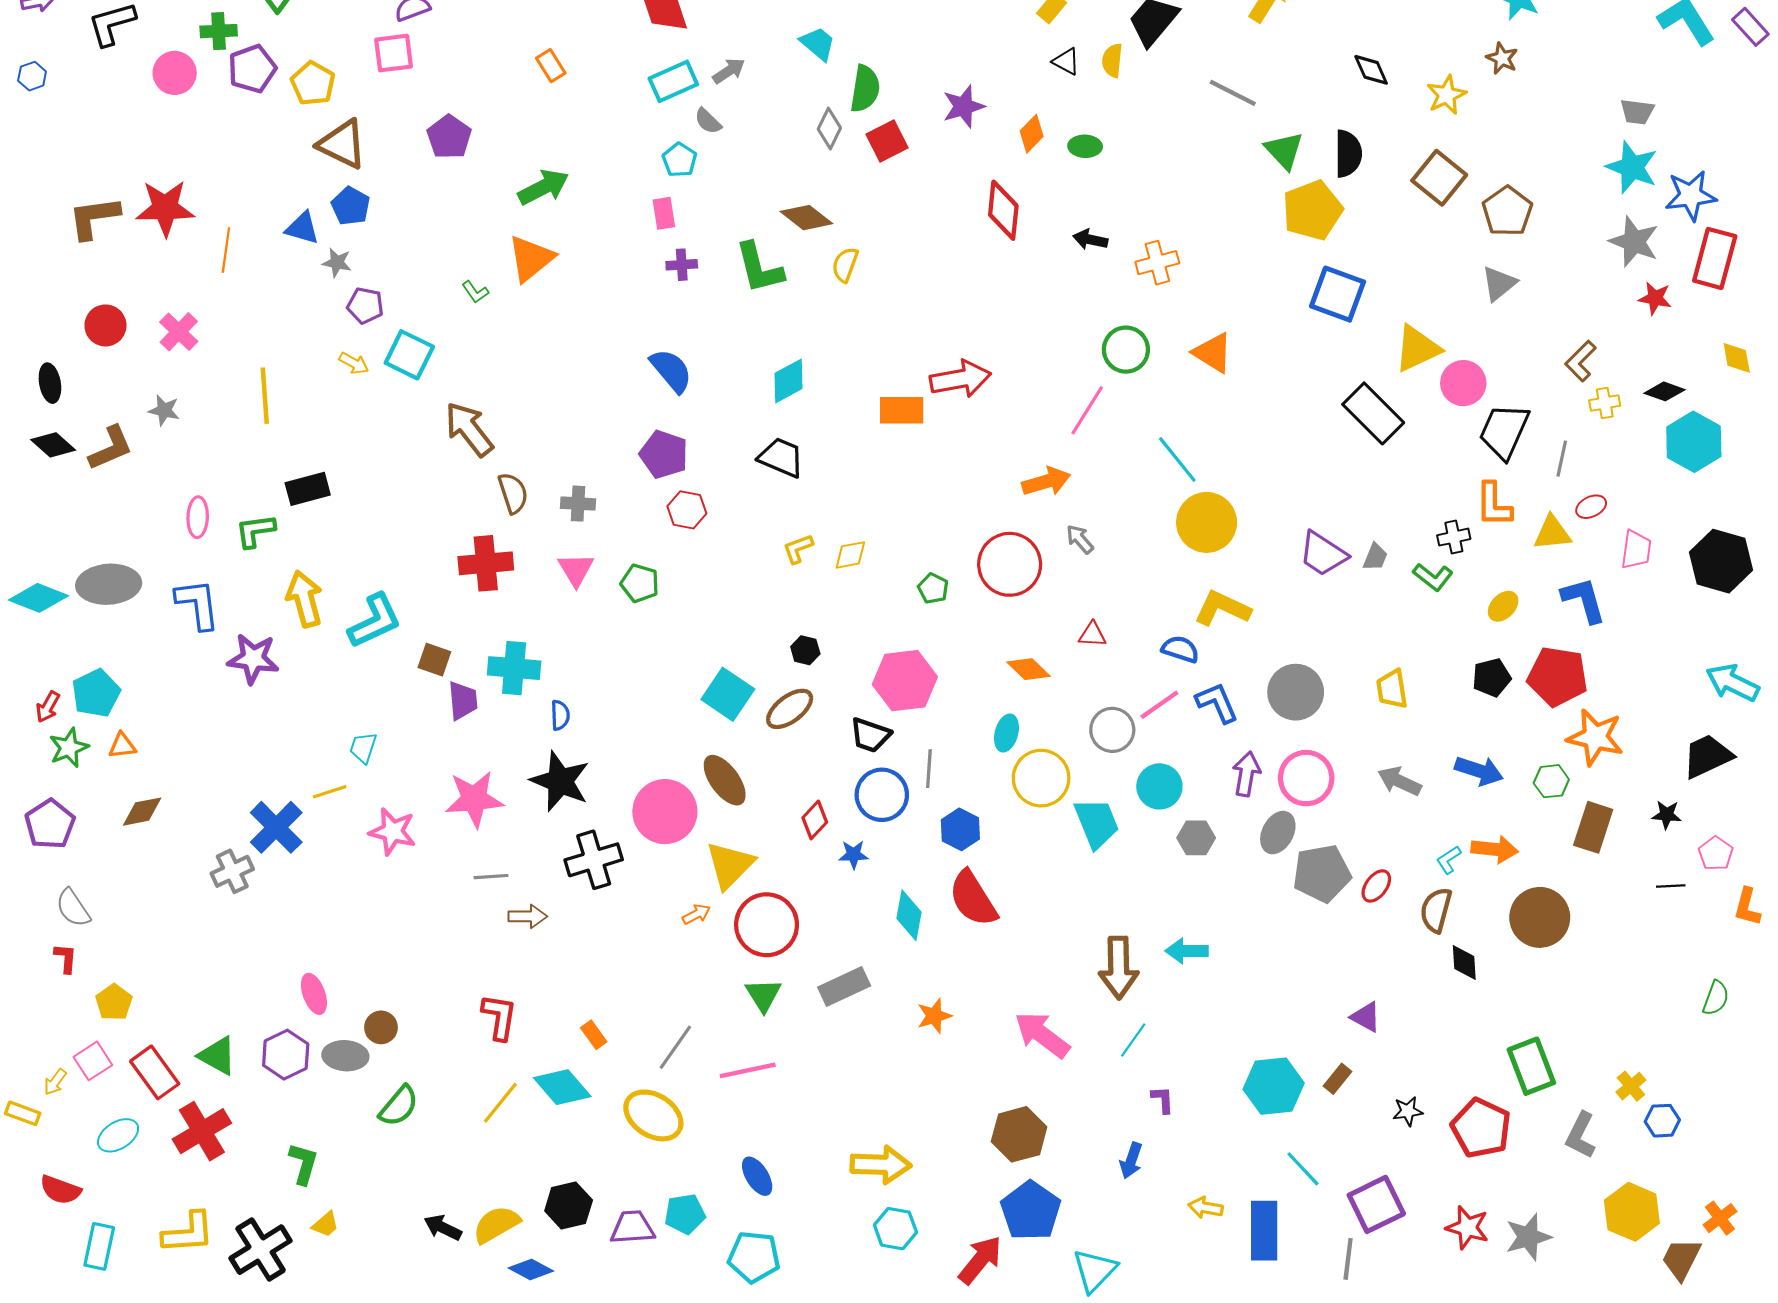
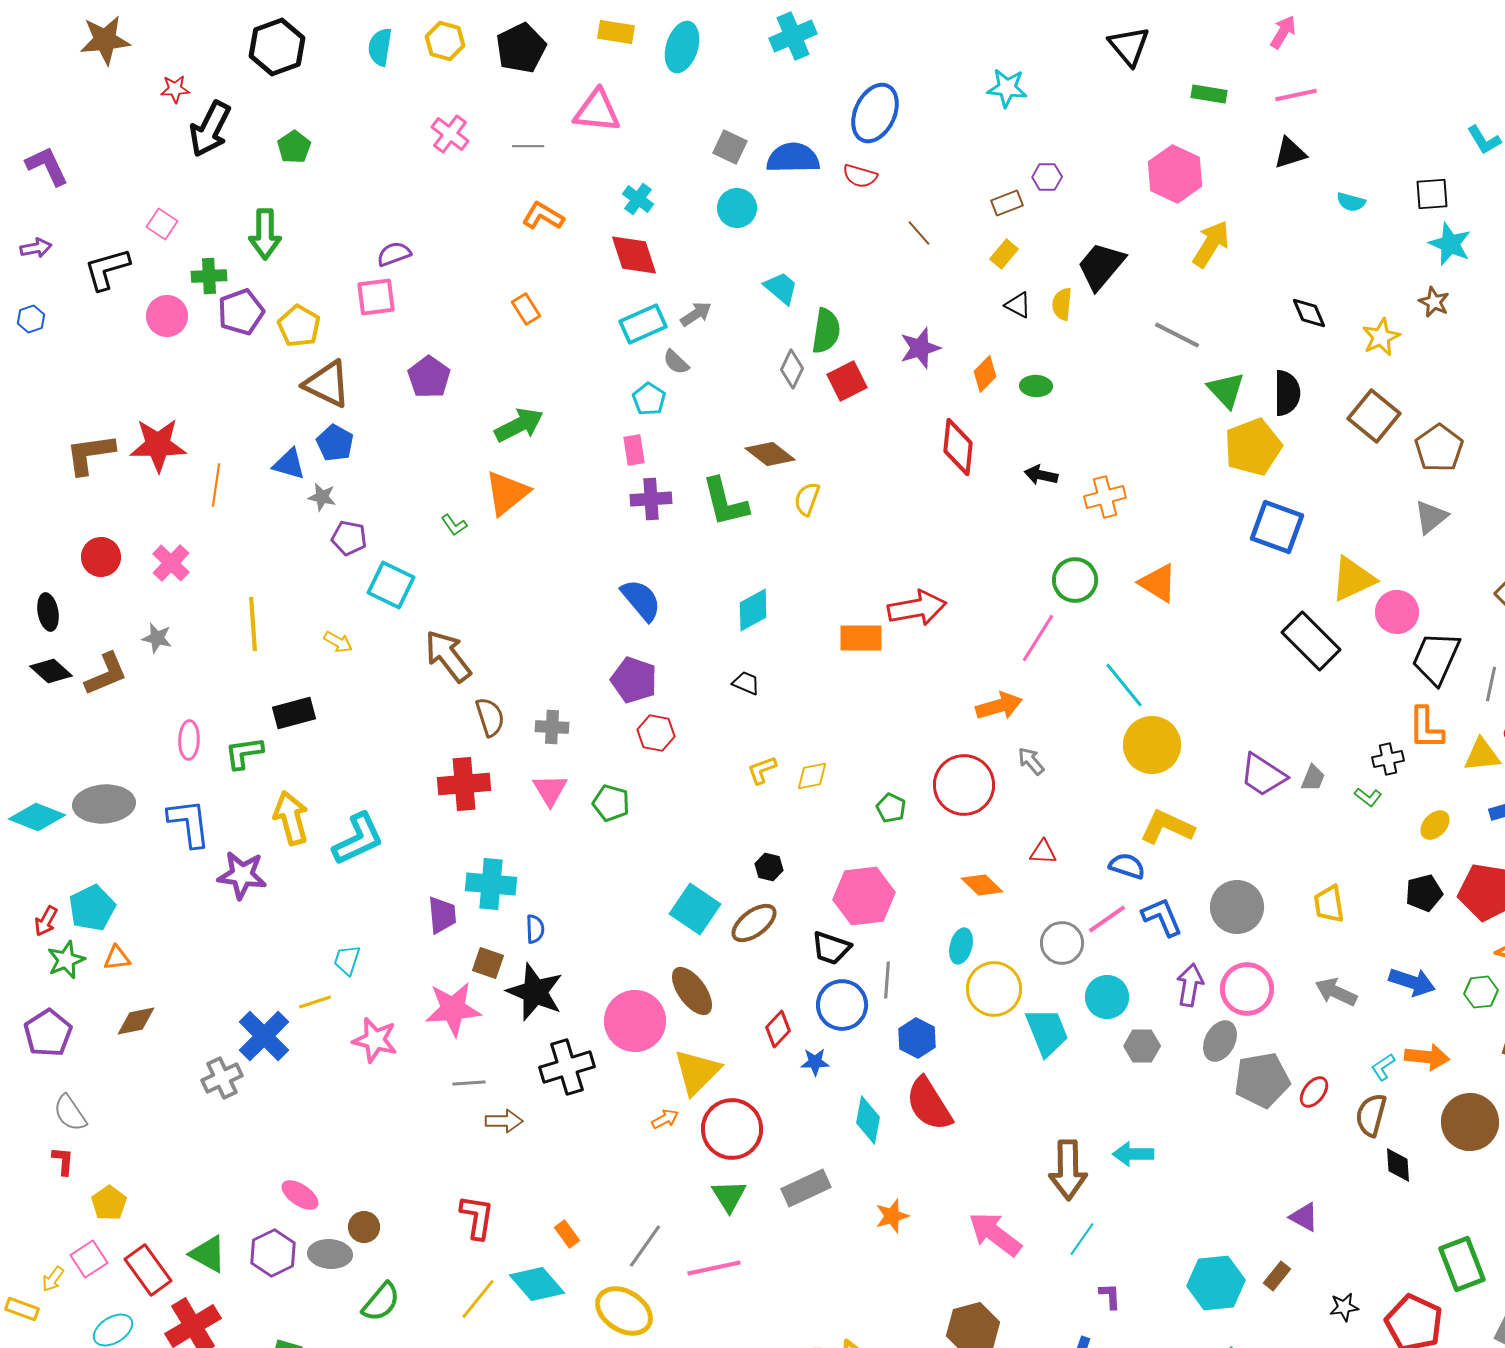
purple cross: (682, 265) -> (651, 499), size x1.4
yellow arrow: (354, 363) -> (338, 642), moved
black trapezoid: (781, 457) -> (746, 683), size x0.6
green L-shape: (1433, 577) -> (1368, 797), size x0.7
brown square: (434, 660) -> (488, 963), moved
pink ellipse: (314, 994) -> (300, 1195), turned -36

